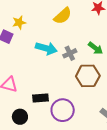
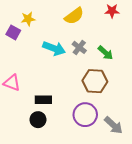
gray cross: (70, 53) -> (79, 47), moved, turned -32
purple circle: (63, 110) -> (85, 115), moved
black circle: (20, 117) -> (38, 120), moved

